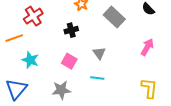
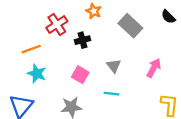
red cross: (33, 16) -> (57, 25), moved
orange line: (14, 38) -> (31, 49), moved
pink arrow: (147, 47) -> (154, 68), moved

